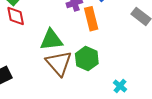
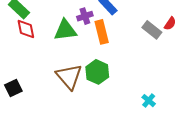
green triangle: (51, 40) -> (65, 30), moved
cyan cross: (120, 86) -> (149, 101), moved

